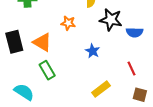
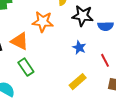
orange star: (68, 23) -> (43, 22), size x1.5
blue star: (92, 51) -> (79, 48), moved

